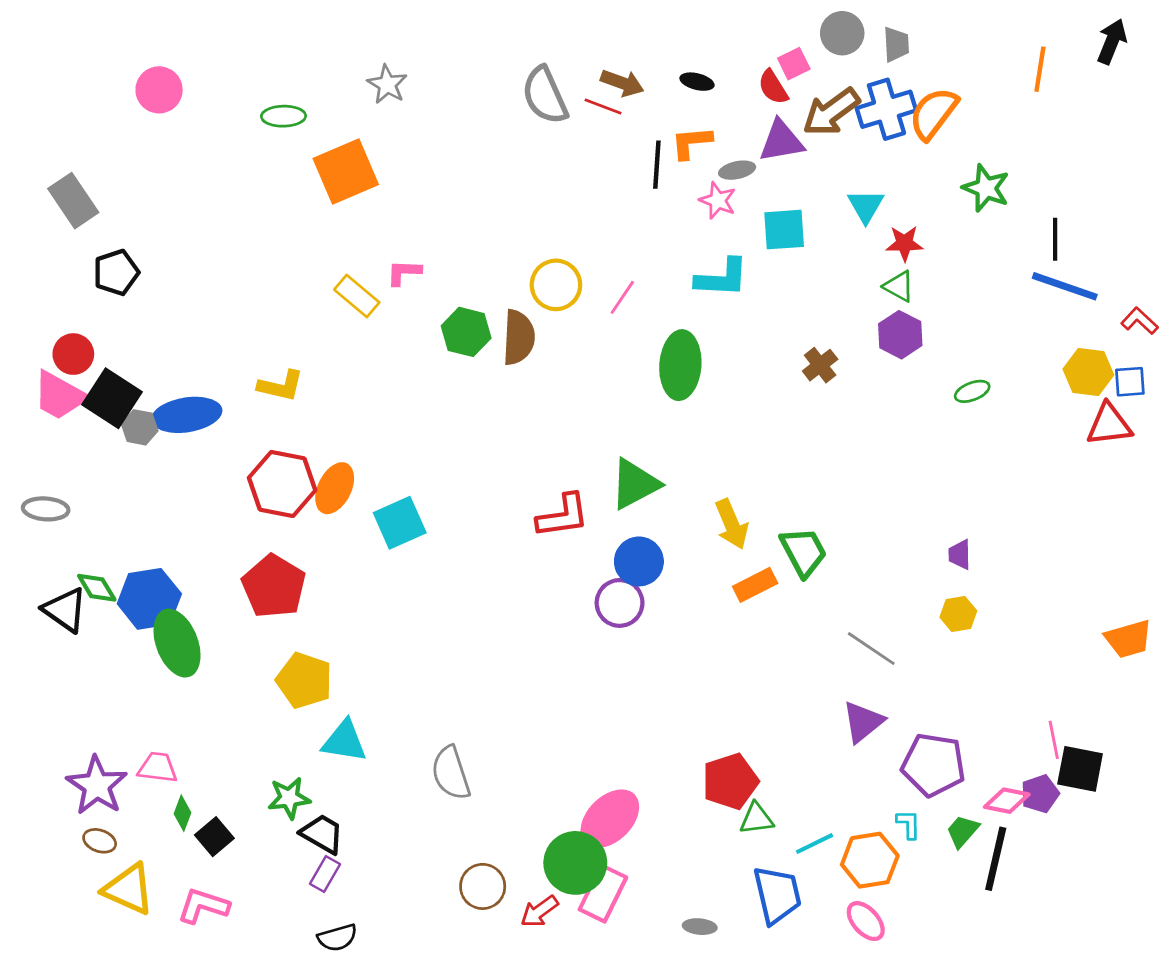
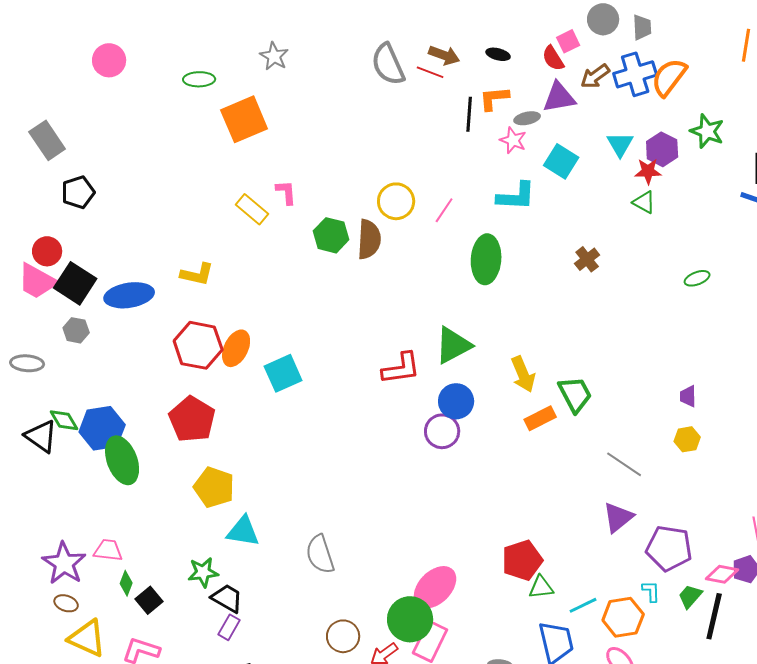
brown arrow: (831, 112) -> (595, 76), size x0.7
cyan square: (784, 230) -> (561, 161), turned 36
pink L-shape: (404, 272) -> (286, 192), turned 84
purple hexagon: (900, 335) -> (662, 149), moved
gray hexagon: (140, 427) -> (76, 330), moved

